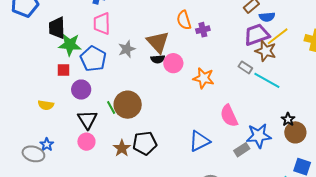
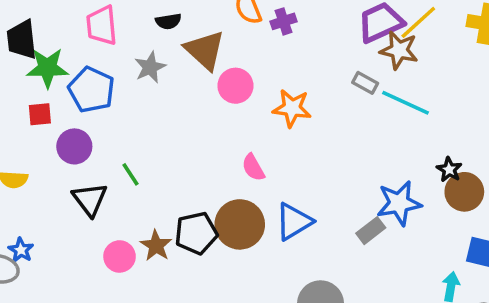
black semicircle: (158, 59) -> (168, 21), moved
brown circle: (128, 105) -> (240, 224), moved
pink semicircle: (229, 116) -> (253, 167), moved, size x0.7
pink circle: (86, 142) -> (120, 256), moved

